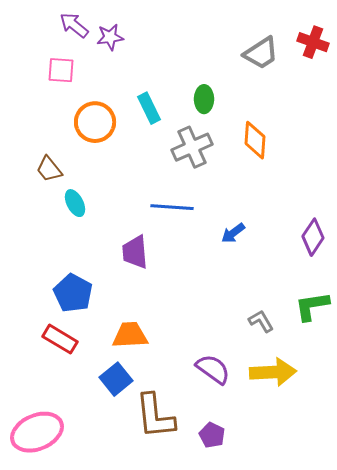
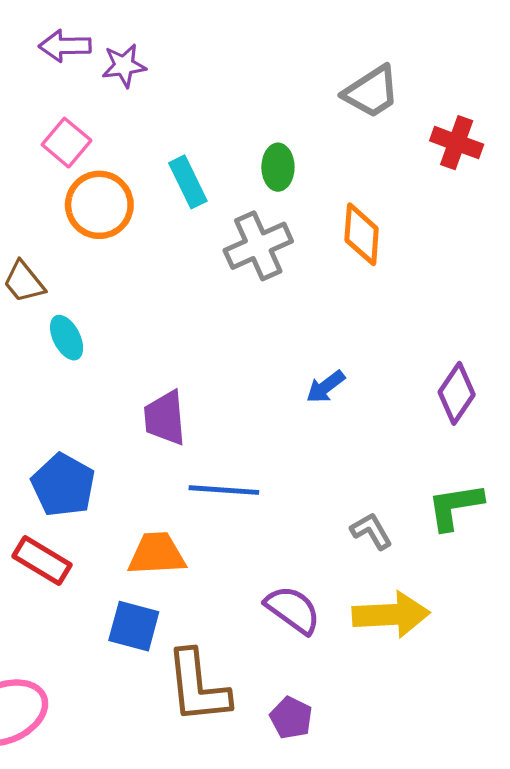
purple arrow: (74, 25) -> (65, 46), turned -40
red cross: (313, 42) -> (457, 143), moved
pink square: (61, 70) -> (67, 143), moved, turned 36
blue line: (172, 207) -> (224, 490), moved
blue square: (116, 379) -> (134, 626), turned -36

